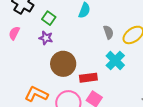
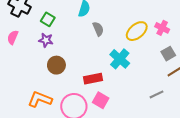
gray semicircle: (108, 32) -> (98, 29), moved
brown circle: (63, 64) -> (56, 65), moved, size x0.7

